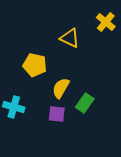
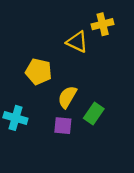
yellow cross: (106, 22) -> (103, 24), moved, turned 36

